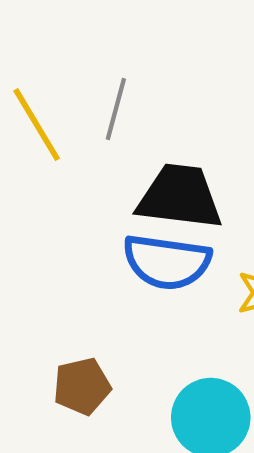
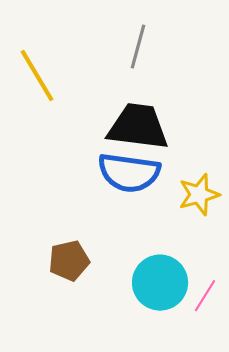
gray line: (116, 109) -> (138, 47), moved

